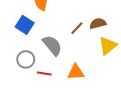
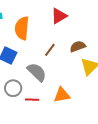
brown line: (77, 28) -> (50, 50), moved

